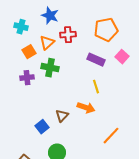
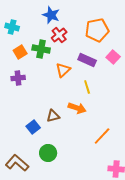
blue star: (50, 16) -> (51, 15), moved
red cross: (68, 35) -> (59, 35), turned -35
orange triangle: (47, 43) -> (63, 70), moved
green cross: (50, 68) -> (41, 49), moved
brown triangle: (62, 116) -> (53, 116), turned 32

